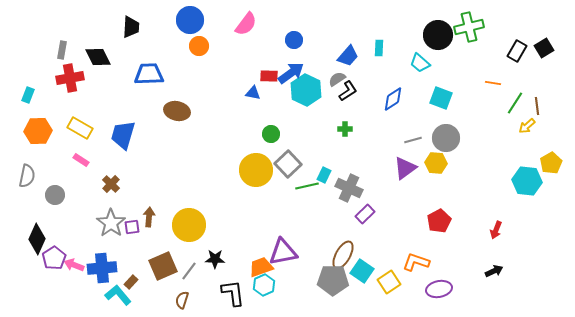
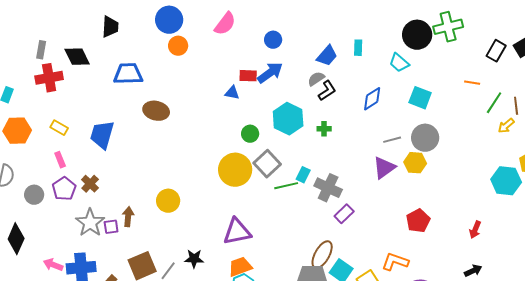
cyan hexagon: (306, 90) -> (288, 119), moved
yellow rectangle: (80, 128) -> (59, 128), size x0.7
pink rectangle: (81, 160) -> (60, 160), turned 35
yellow circle: (189, 225) -> (168, 201), moved, size x0.7
purple triangle: (283, 252) -> (237, 232), moved
purple pentagon: (54, 258) -> (64, 189), moved

